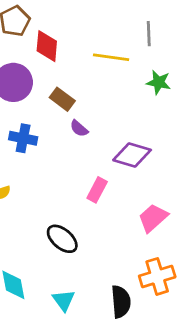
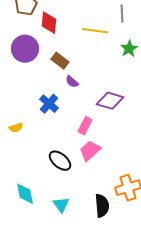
green star: (159, 82) -> (129, 49), turned 30
blue cross: (23, 138) -> (49, 104), moved, turned 30
pink trapezoid: (153, 218) -> (90, 151), moved

